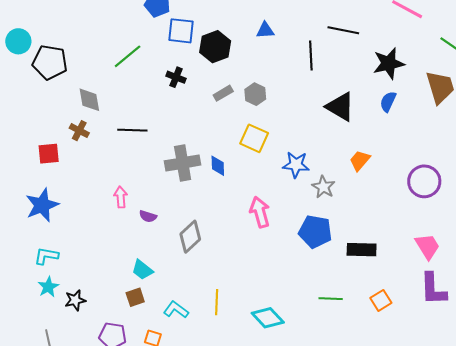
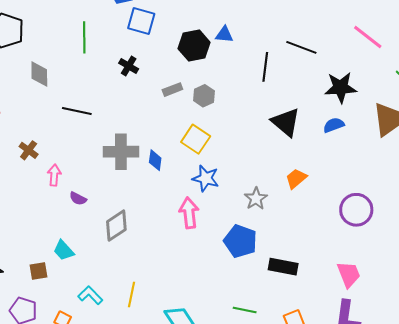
black hexagon: (215, 47) -> (194, 46), moved
green line: (128, 56) -> (84, 37), turned -60
blue semicircle: (388, 102) -> (334, 125), turned 35
brown cross: (79, 131) -> (29, 150), moved
blue star: (296, 165) -> (206, 178), moved
brown square: (135, 297) -> (38, 271), moved

